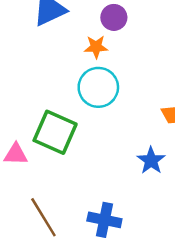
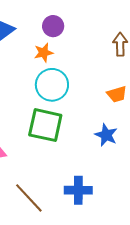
green square: (55, 132) -> (45, 125), moved

